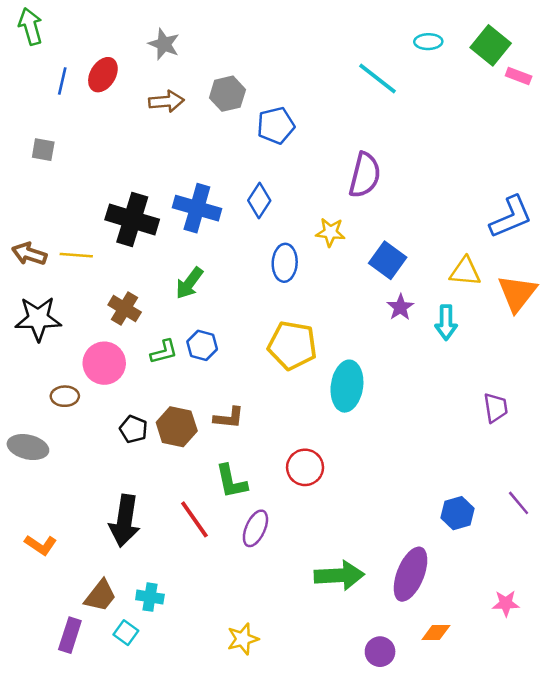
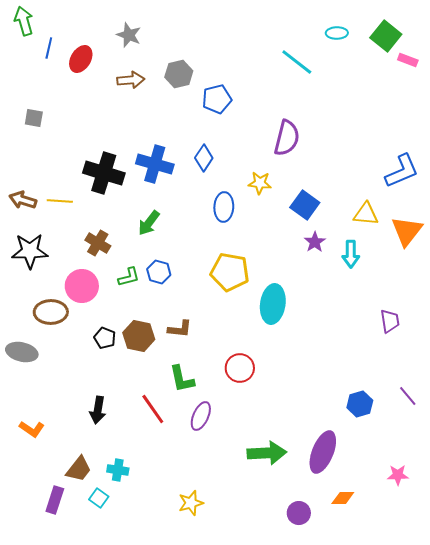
blue line: (62, 81) -> (49, 48), moved
brown ellipse: (65, 396) -> (51, 312), size x1.5
black arrow: (125, 521) -> (98, 410), size x0.7

